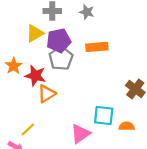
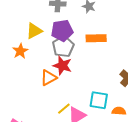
yellow triangle: (35, 33) -> (34, 31), moved
red star: (35, 76) -> (62, 66), moved
yellow line: (28, 129) -> (64, 109), moved

